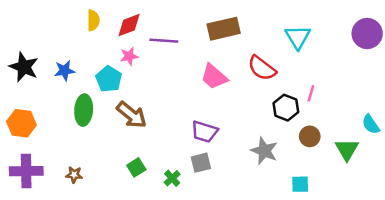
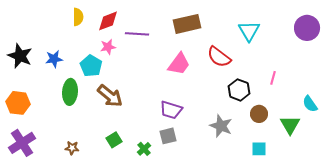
pink trapezoid: (214, 77) -> (179, 64), turned -95
pink line: (311, 93) -> (273, 78), moved
purple cross: (26, 171) -> (22, 143), turned -32
brown star: (74, 175) -> (72, 148), moved
cyan square: (300, 184) -> (259, 149), moved

